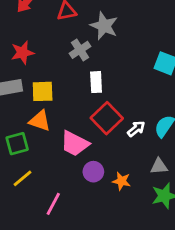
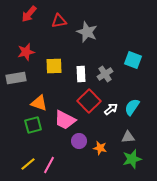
gray cross: (80, 50) -> (105, 74), moved
yellow square: (43, 91) -> (54, 66), moved
green square: (17, 144) -> (33, 125), moved
yellow line: (22, 178) -> (28, 164), moved

